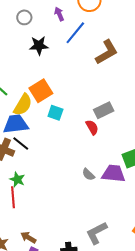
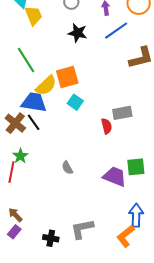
gray semicircle: (88, 174) -> (67, 168), moved

